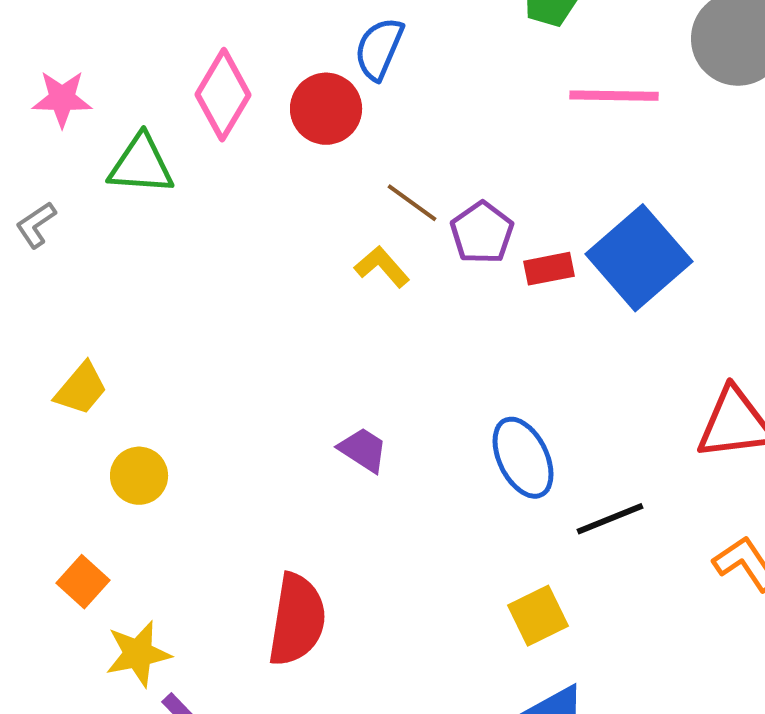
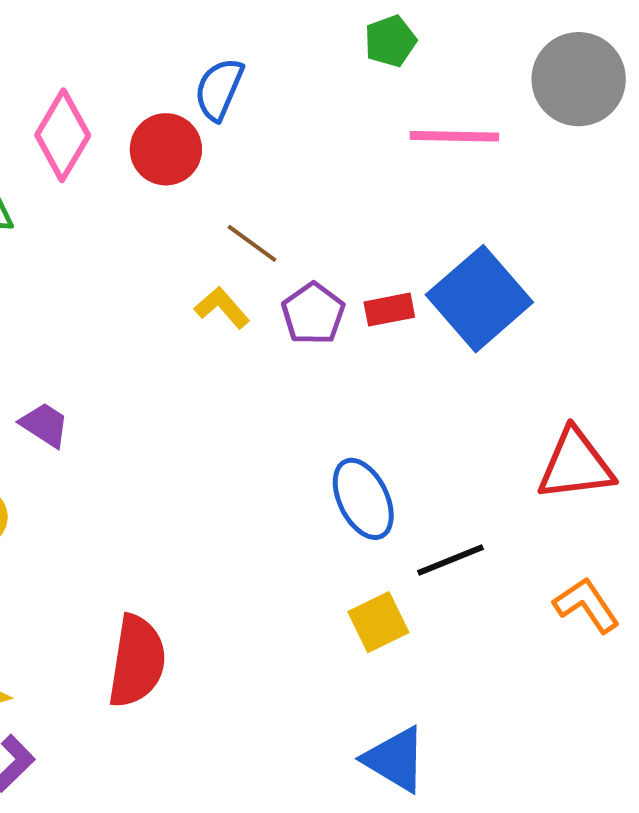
purple pentagon: (482, 233) -> (313, 314), moved
purple trapezoid: (363, 450) -> (45, 425), moved
yellow square: (538, 616) -> (378, 622), moved

